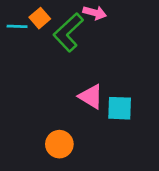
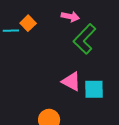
green L-shape: (68, 32) -> (85, 39), moved

